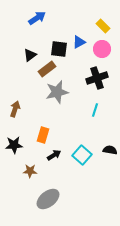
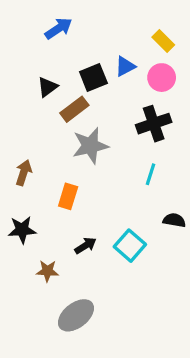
black square: (59, 49) -> (93, 78), turned -30
orange rectangle: (43, 135) -> (68, 196), moved
black semicircle: (110, 150) -> (174, 220), moved

